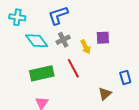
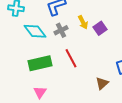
purple square: (103, 38) -> (100, 28), turned -32
yellow arrow: (86, 47) -> (83, 22), moved

